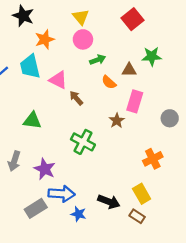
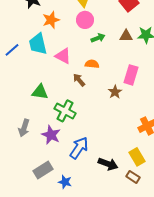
brown triangle: (129, 70) -> (126, 36), moved
orange semicircle: (109, 82) -> (92, 64), moved, turned 144
brown arrow: (76, 98) -> (79, 80), moved
green cross: (83, 142) -> (65, 111), moved
blue arrow: (62, 194) -> (79, 148), moved, turned -60
blue star: (78, 214) -> (65, 182), moved

